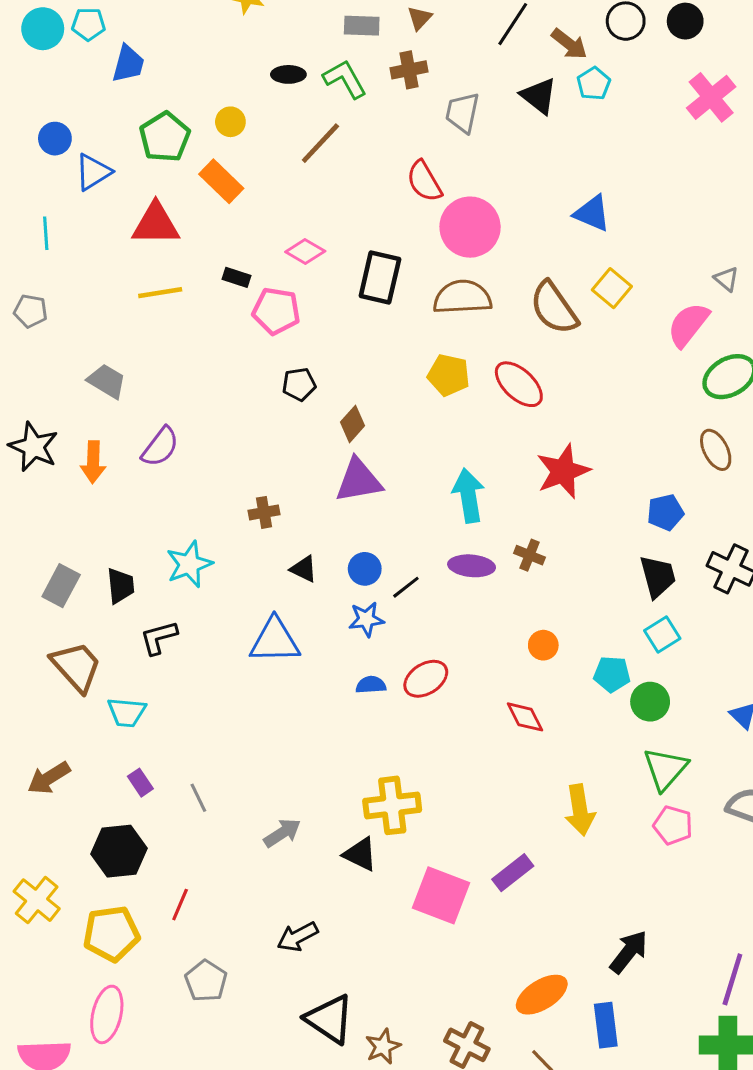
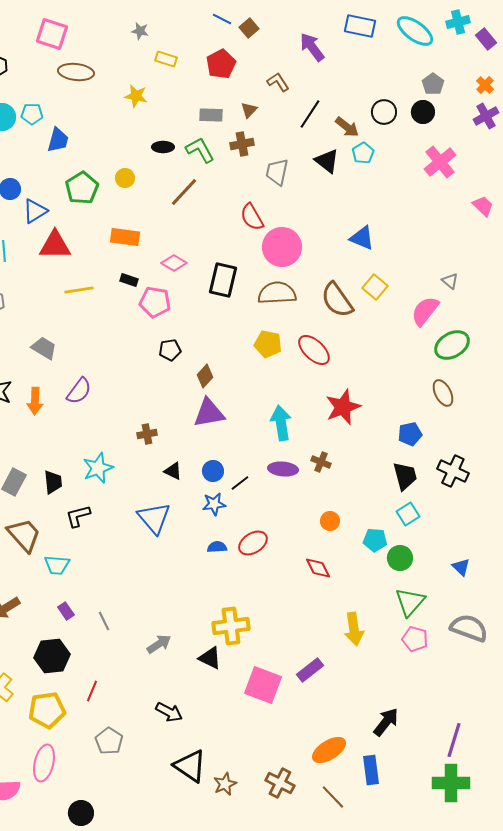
orange rectangle: (221, 181) -> (125, 237), moved, turned -36
red triangle: (156, 224) -> (55, 245), moved
blue triangle: (275, 641) -> (154, 518), turned 51
black arrow: (298, 937) -> (169, 712), turned -124

